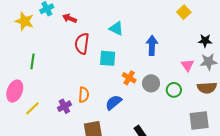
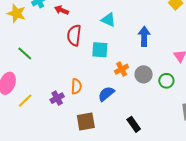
green line: (33, 61) -> (25, 54), turned -56
orange cross: (129, 78) -> (122, 69), turned 32

